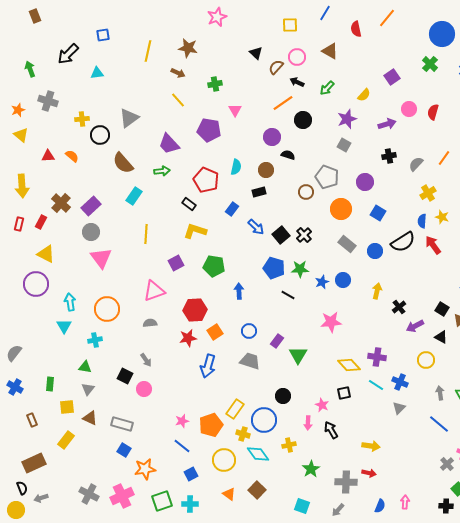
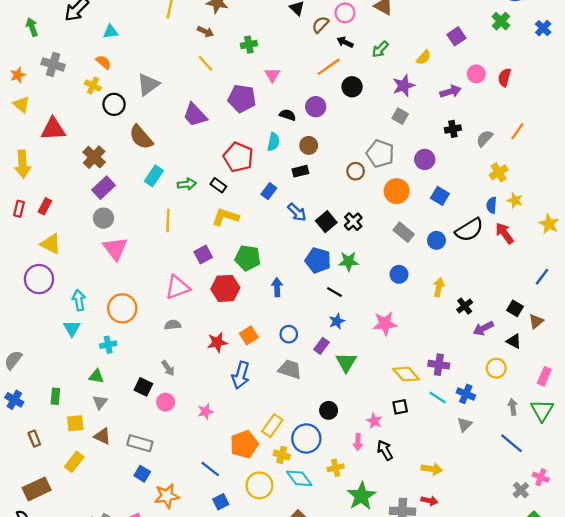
yellow cross: (82, 119) -> (93, 86), turned 32
black semicircle: (288, 155) -> (288, 115), moved
red triangle: (48, 156) -> (53, 129), size x1.6
orange semicircle: (72, 156) -> (103, 62), moved
green arrow: (162, 171) -> (187, 184), moved
brown cross: (61, 203) -> (94, 157), moved
blue star: (322, 282) -> (337, 321), moved
red hexagon: (195, 310) -> (225, 288), moved
pink star: (182, 421) -> (205, 412), moved
green star: (311, 469) -> (361, 496), size x1.4

